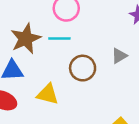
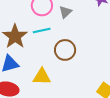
gray triangle: (119, 56) -> (65, 12), moved

